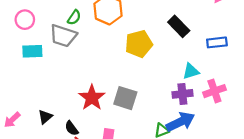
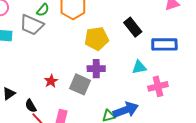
blue rectangle: (217, 42) -> (164, 44), size x1.4
purple cross: (182, 94) -> (96, 69), moved
red star: (92, 98) -> (51, 81), size x0.6

